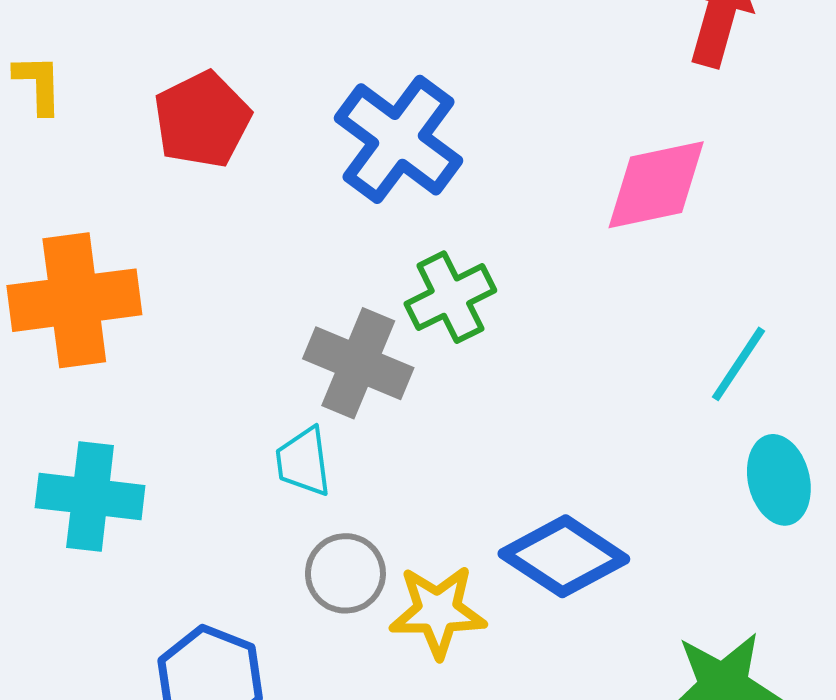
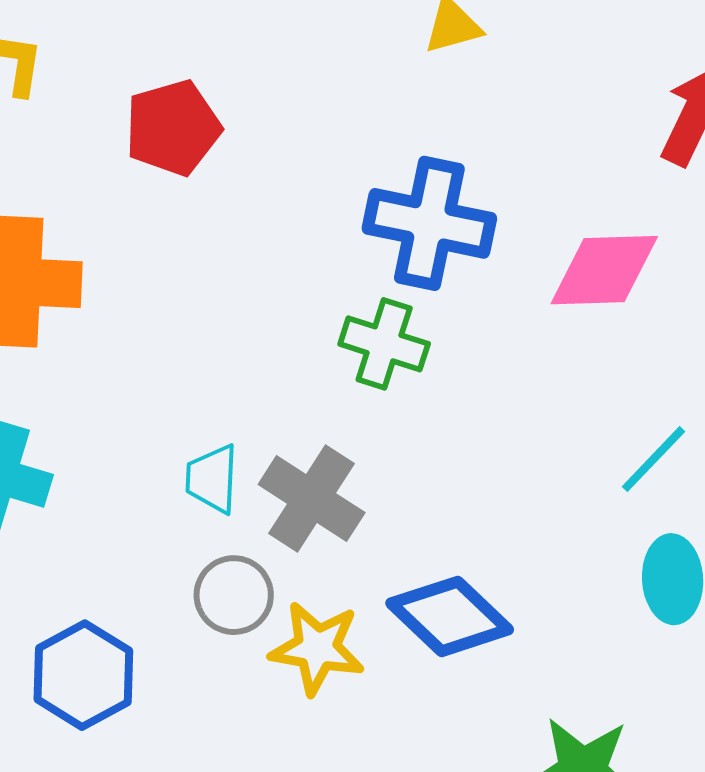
blue cross: (399, 139) -> (429, 223), moved, turned -35
green cross: (450, 297) -> (384, 344), turned 34
gray cross: (358, 363) -> (312, 498), moved

